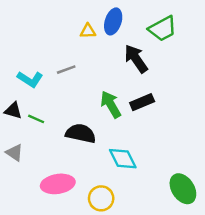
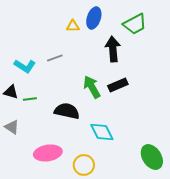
black arrow: (136, 59) -> (113, 49), turned 30
green line: (36, 119) -> (30, 99), turned -32

